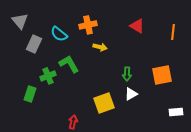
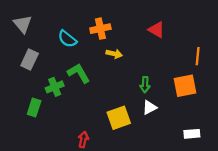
orange line: (173, 32) -> (198, 56), moved
gray rectangle: (34, 44) -> (30, 59), moved
white rectangle: (176, 112) -> (192, 134), moved

